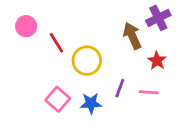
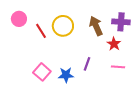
purple cross: (158, 18) -> (121, 22), moved, turned 30
yellow circle: (87, 61) -> (63, 26), moved
pink line: (149, 92) -> (118, 67), moved

